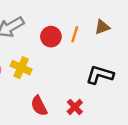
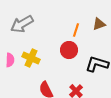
red circle: (51, 37) -> (69, 50), moved

